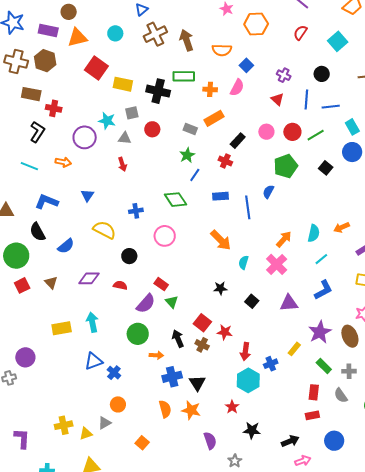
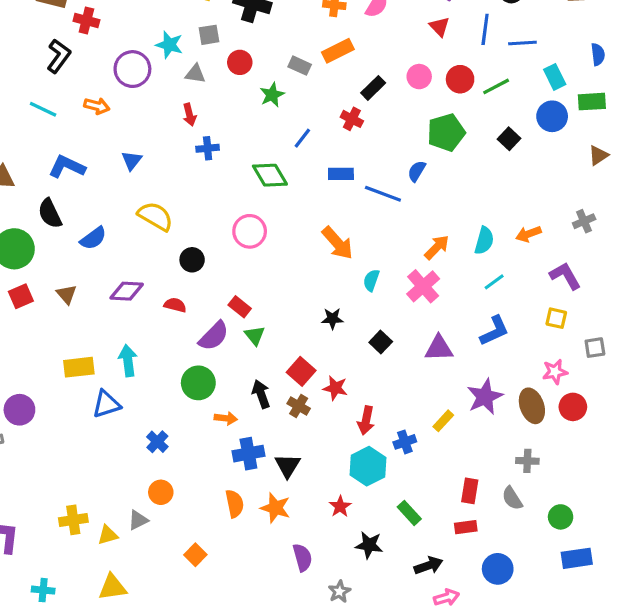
green star: (187, 155) -> (272, 95), moved
blue line: (248, 207) -> (383, 194), turned -65
blue cross: (136, 211) -> (208, 148), moved
blue triangle: (94, 361) -> (106, 404), moved
green rectangle: (324, 366) -> (409, 513), moved

